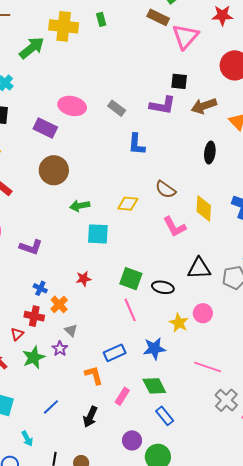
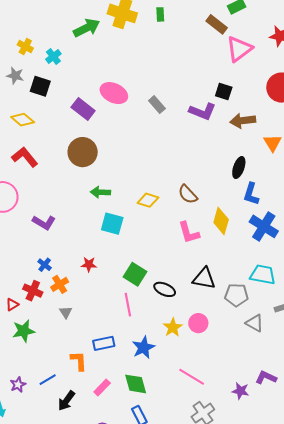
blue L-shape: (137, 144) -> (251, 194), moved
purple star: (60, 349) -> (18, 385), moved
blue star: (154, 349) -> (143, 348), turned -30
blue line: (51, 407) -> (48, 380), moved

